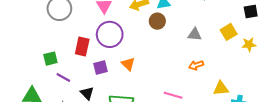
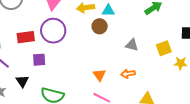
red rectangle: (82, 46) -> (26, 37), turned 60
orange triangle: (128, 64) -> (99, 75), moved

